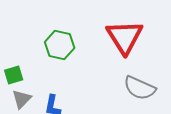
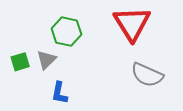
gray triangle: (22, 99) -> (46, 60), moved

